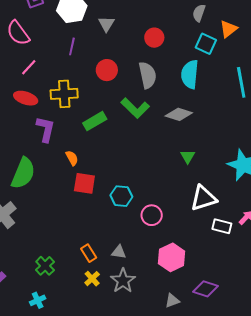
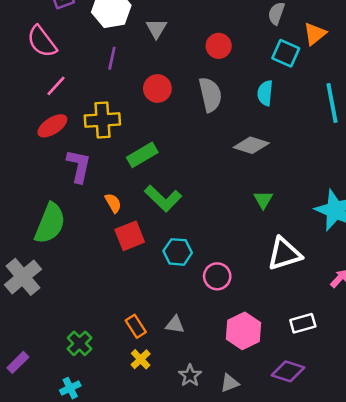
cyan semicircle: (190, 74) -> (265, 93), size x0.7
red ellipse: (26, 98) -> (52, 126), turned -50
green L-shape: (135, 108) -> (163, 198), moved
red square: (84, 183) -> (130, 236), turned -30
white rectangle: (222, 226) -> (303, 323), moved, turned -30
gray star: (123, 281) -> (190, 375), moved, size x0.7
gray triangle: (172, 301) -> (230, 383), moved

